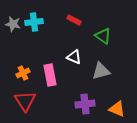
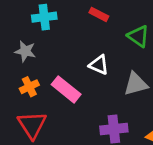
gray star: (13, 24) -> (25, 51), moved
pink rectangle: (50, 75) -> (66, 89), turned -40

